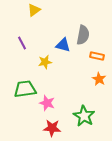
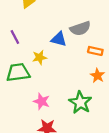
gray semicircle: (83, 35) -> (80, 28), turned 60
green trapezoid: (25, 89) -> (18, 72), moved
green star: (84, 116) -> (80, 102), moved

